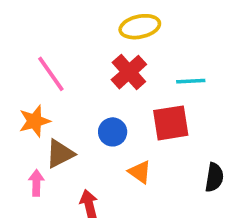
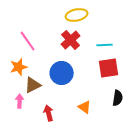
red square: (171, 123) -> (109, 68), moved
blue circle: (113, 132) -> (62, 73), size x1.5
orange triangle: (140, 172) -> (85, 107), moved

